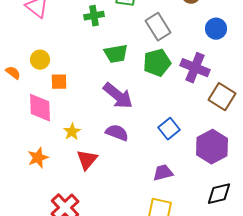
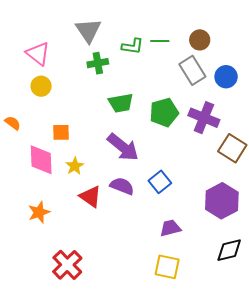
gray rectangle: (158, 27) -> (192, 70), moved
yellow circle: (40, 60) -> (41, 86), moved
blue square: (169, 129) -> (160, 182), moved
yellow star: (72, 132) -> (75, 166), moved
red triangle: (87, 160) -> (90, 197), moved, turned -35

